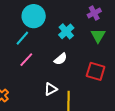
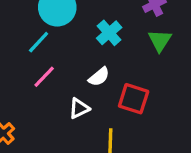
red square: (96, 71) -> (134, 99), moved
white triangle: (51, 89) -> (79, 108), moved

